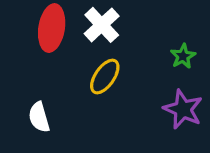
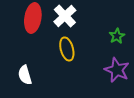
yellow ellipse: (105, 76) -> (67, 49), turned -50

